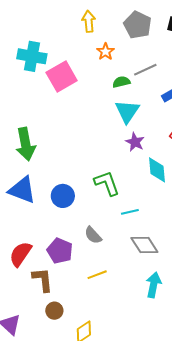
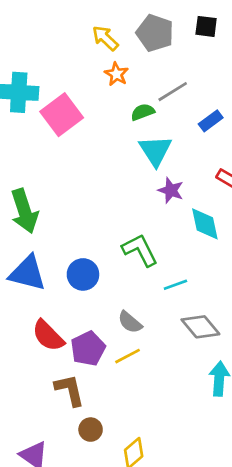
yellow arrow: (89, 21) -> (105, 38), moved, turned -35
purple pentagon: (60, 251) -> (88, 349), turned 30
red semicircle: (20, 254) -> (48, 336), moved, turned -72
yellow line: (97, 275) -> (128, 356), moved

